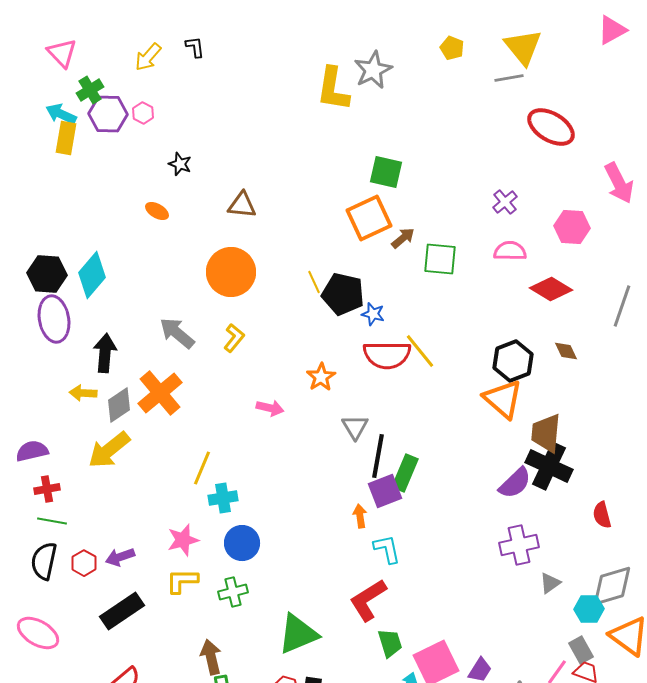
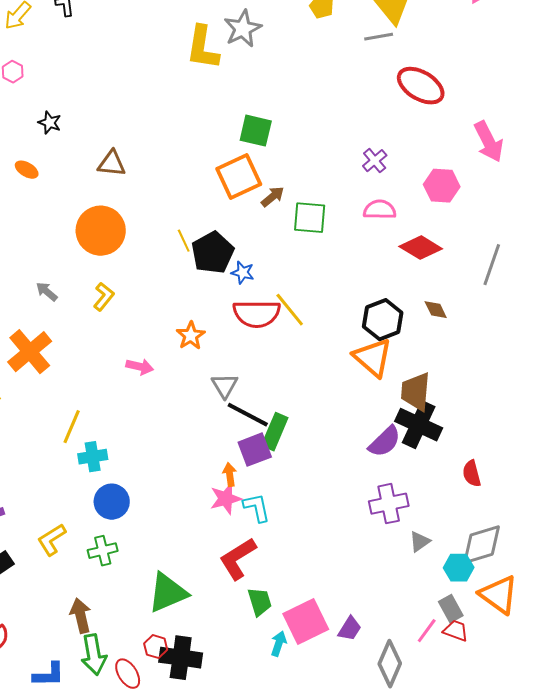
black pentagon: (343, 294) -> (213, 253), turned 30
gray arrow: (177, 333) -> (47, 292), size x0.6
black line: (378, 456) -> (248, 415), turned -72
pink star: (183, 540) -> (226, 499), moved
yellow L-shape: (182, 581) -> (52, 540), turned -32

